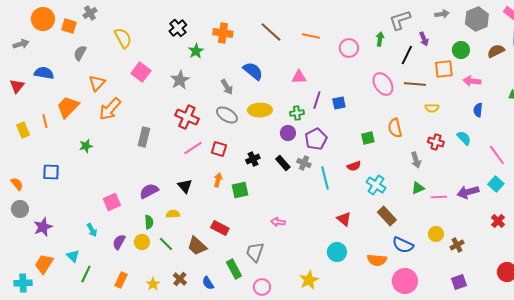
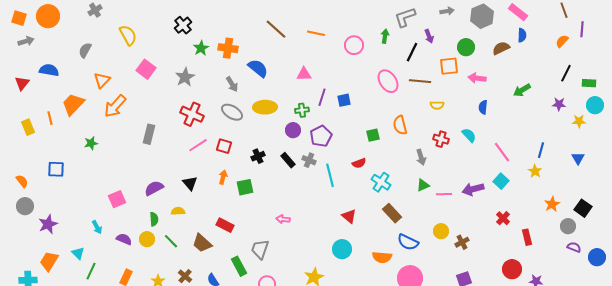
orange square: (69, 26) -> (19, 18), moved
orange cross: (223, 33) -> (228, 48), moved
purple semicircle: (119, 242) -> (124, 239), turned 84

